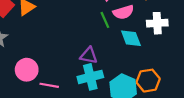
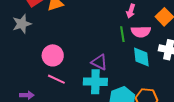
pink circle: (27, 70) -> (53, 55), moved

